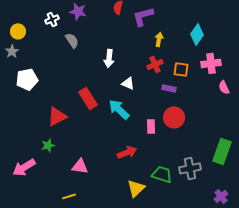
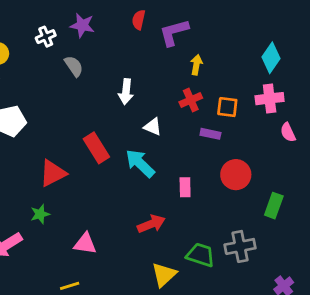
cyan diamond: (197, 34) -> (271, 58), moved
red circle: (174, 117) -> (236, 175), moved
green rectangle: (222, 151) -> (274, 206), moved, size x0.7

